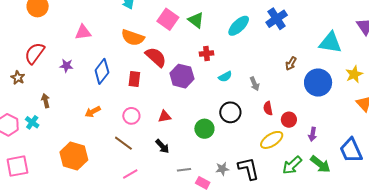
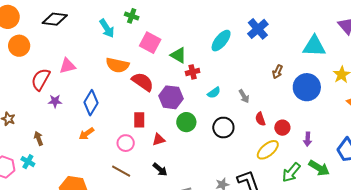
green triangle: (196, 20) -> (178, 55), moved
red semicircle: (35, 53) -> (41, 79), moved
red rectangle: (134, 79) -> (139, 120), moved
orange arrow: (93, 112) -> (86, 134), moved
green circle: (204, 129) -> (186, 122), moved

